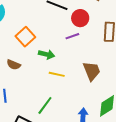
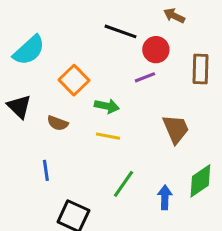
yellow line: (57, 74) -> (108, 136), moved
green line: (45, 105) -> (124, 184), moved

